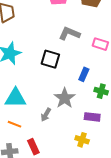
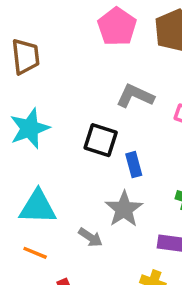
blue rectangle: (84, 74) -> (134, 165), moved, turned -40
gray arrow: (46, 115) -> (90, 237), turned -88

